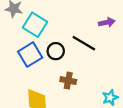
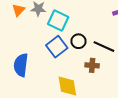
black line: (84, 43) -> (104, 47), moved

